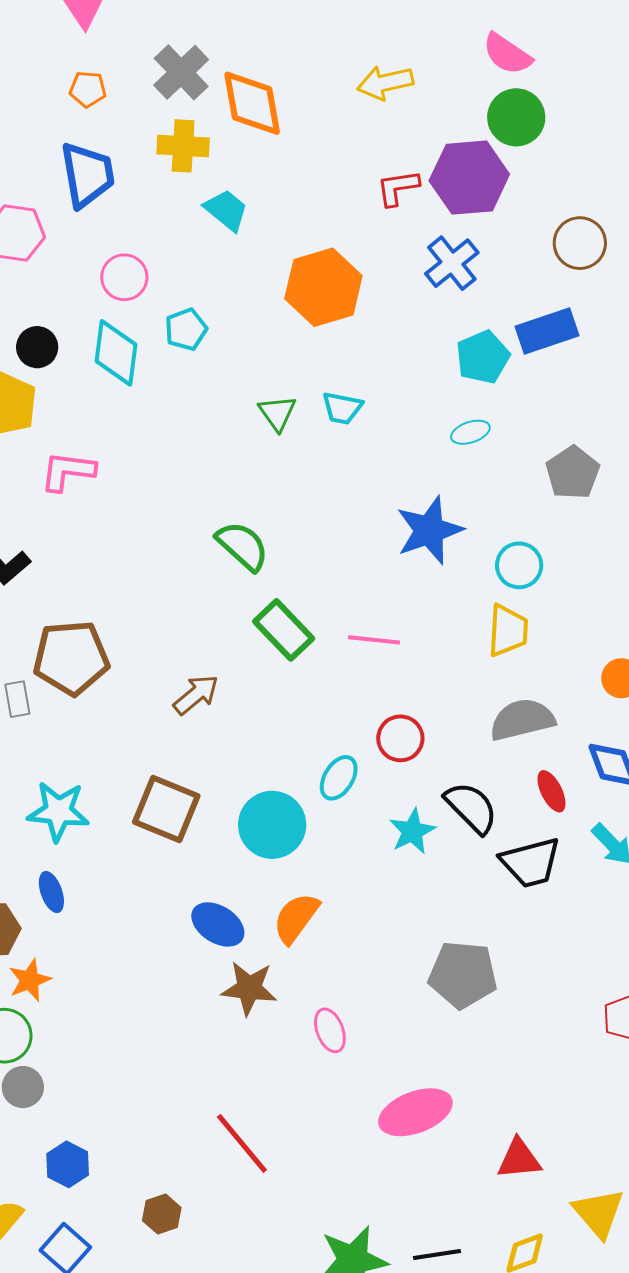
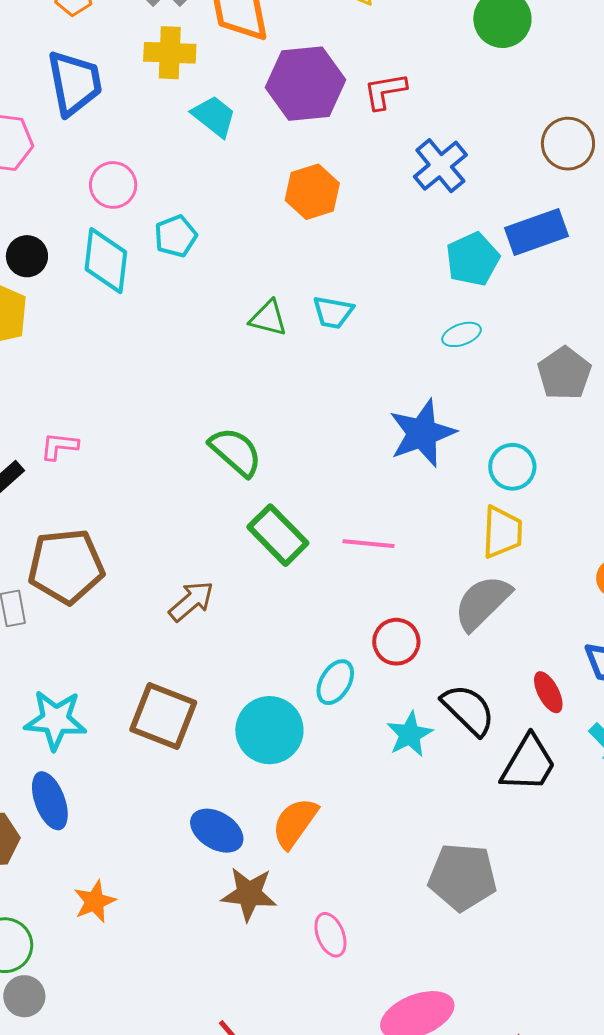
purple hexagon: (469, 178) -> (305, 84), moved
orange hexagon: (323, 287) -> (312, 192), size x0.7
green triangle: (277, 413) -> (268, 318), turned -39
pink L-shape: (68, 471) -> (59, 446), moved, size x0.7
gray semicircle: (522, 720) -> (482, 603), moved, turned -30
black trapezoid: (531, 862) -> (528, 764), turned -44
blue ellipse: (51, 892) -> (50, 801), size x1.4
orange star: (30, 980) -> (95, 901), moved

